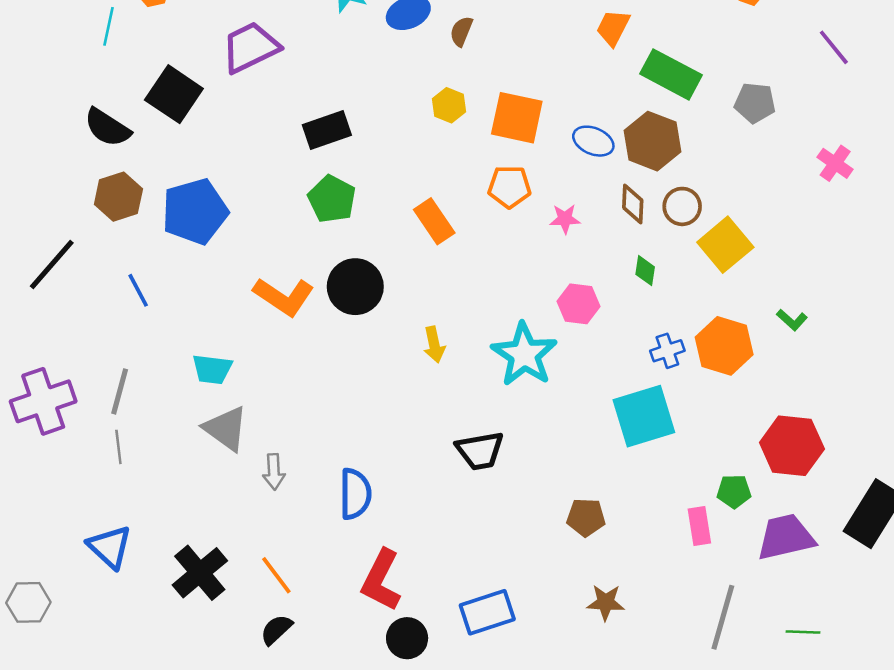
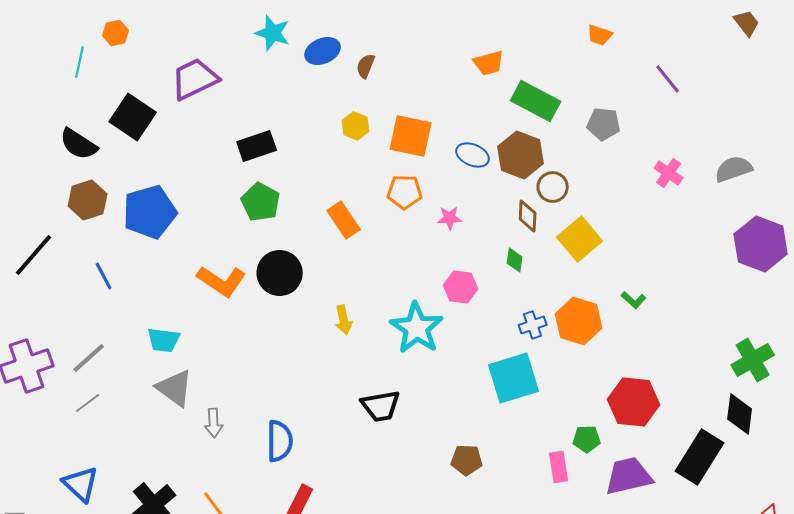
orange trapezoid: (613, 28) -> (489, 63), turned -132
brown diamond: (633, 204) -> (528, 216), moved
brown circle: (682, 206) -> (553, 187), moved
gray line: (120, 391) -> (89, 358), turned 33
gray line: (118, 447) -> (88, 403), turned 60

